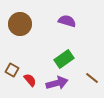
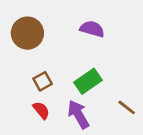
brown square: (12, 70) -> (43, 81), moved, turned 32
purple arrow: (57, 83) -> (78, 114), turned -105

